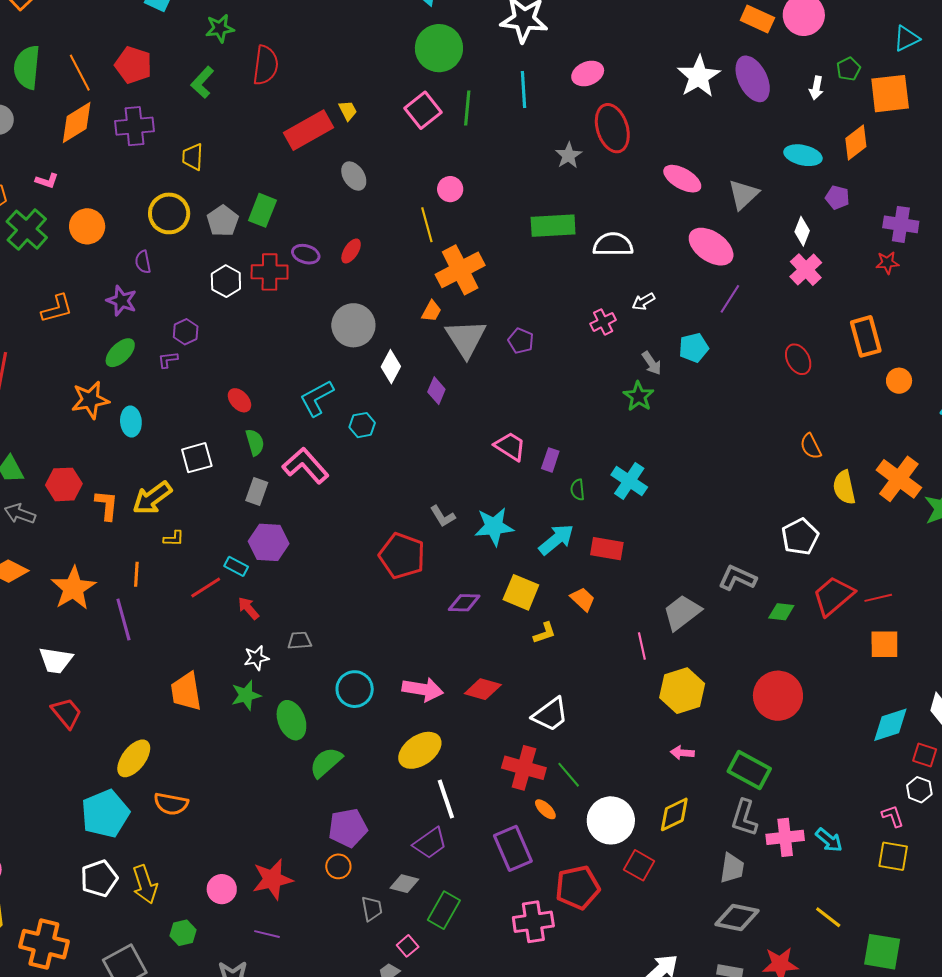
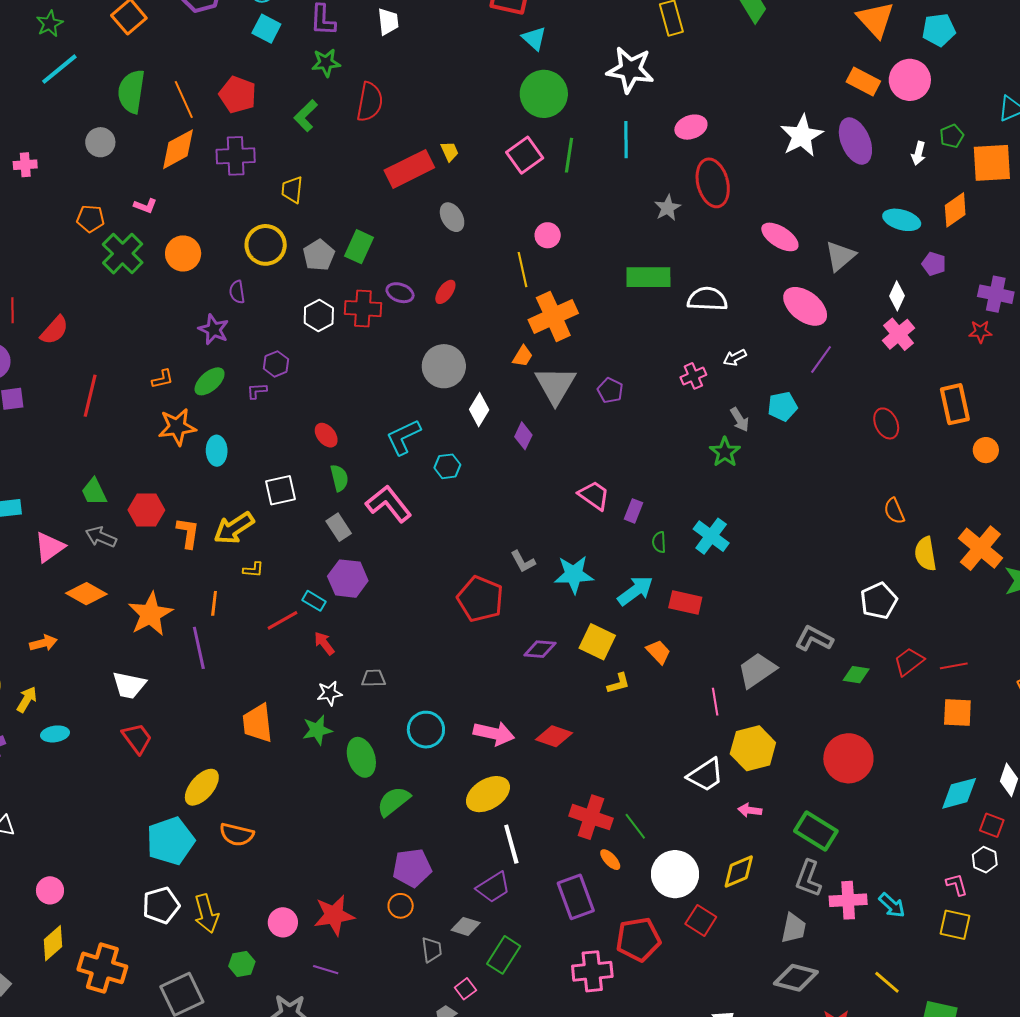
orange L-shape: (57, 309) -> (163, 379), moved, size x0.7
gray rectangle: (257, 492) -> (339, 527), turned -56
red trapezoid: (833, 596) -> (909, 662), size x0.7
white trapezoid: (550, 714) -> (706, 775), moved

